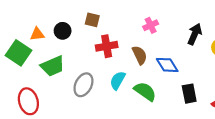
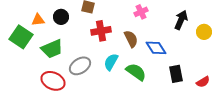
gray ellipse: (83, 85) -> (80, 66), turned 30
red ellipse: (28, 101) -> (53, 81), moved, turned -50

